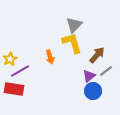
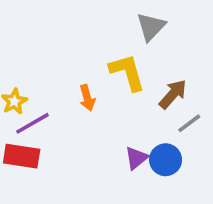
gray triangle: (74, 25) -> (151, 27), moved
purple triangle: (89, 76) -> (136, 158), moved

